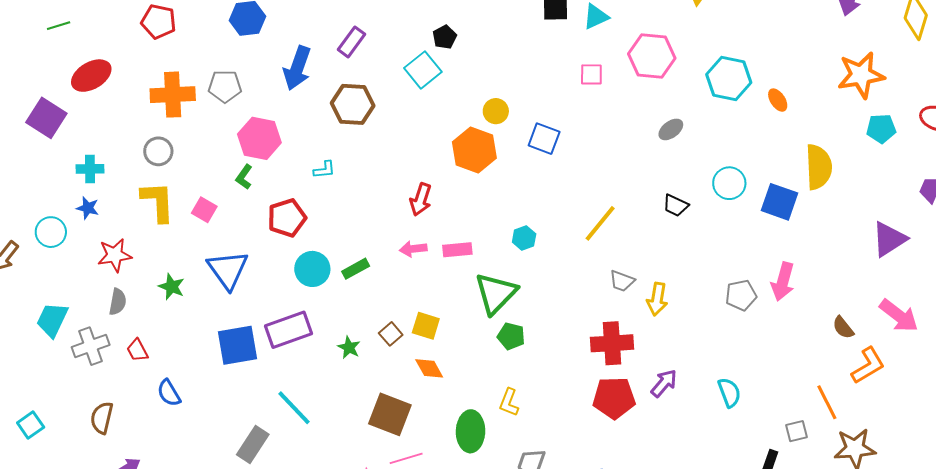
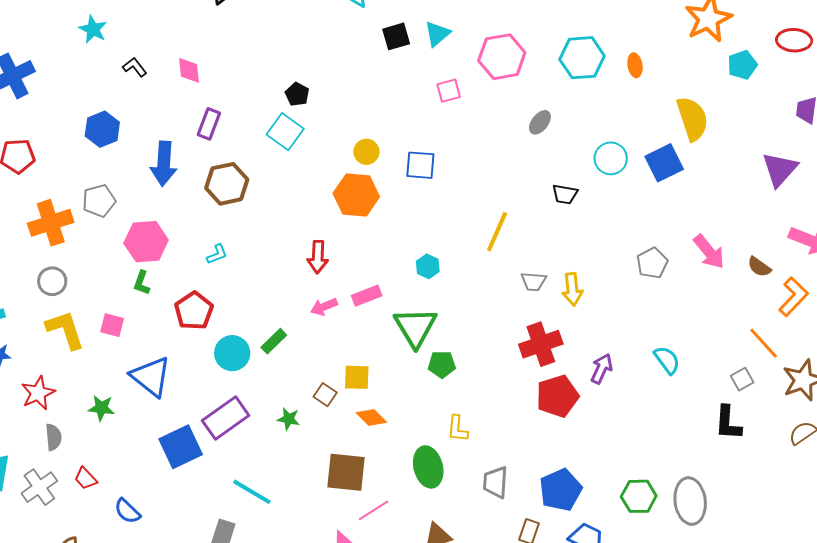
orange ellipse: (778, 100) -> (635, 65), turned 40
blue square: (780, 202) -> (664, 163), turned -30
pink arrow: (783, 282) -> (709, 252), moved, turned -39

